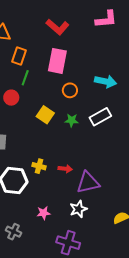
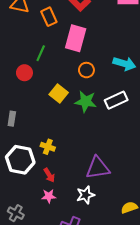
orange rectangle: (19, 56) -> (49, 17), moved, turned -48
green star: (72, 120) -> (86, 102), size x1.5
red arrow: (65, 169) -> (49, 175), moved, turned 48

